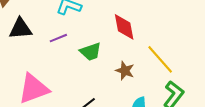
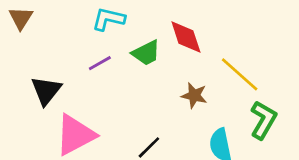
black triangle: (20, 29) -> (46, 91), moved, turned -40
green trapezoid: (91, 52) -> (146, 53), moved

